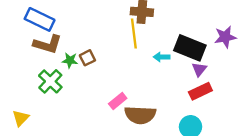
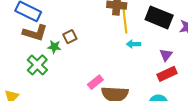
yellow line: (134, 33) -> (125, 21), moved
black rectangle: (190, 48) -> (159, 17), moved
brown square: (87, 58) -> (70, 37), moved

